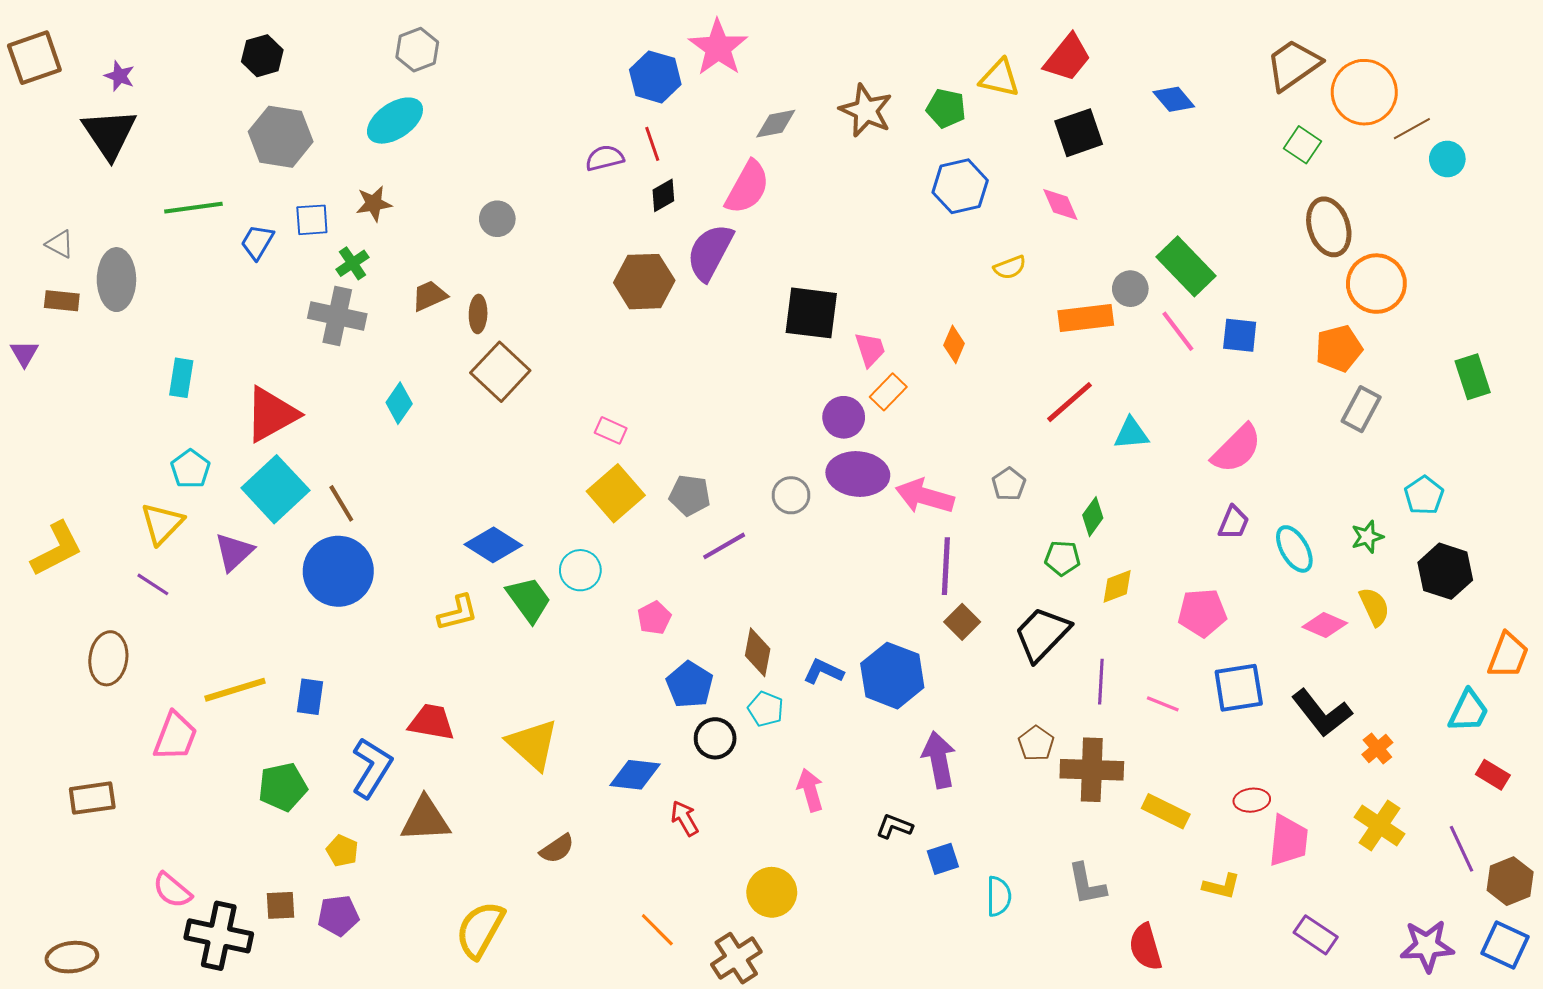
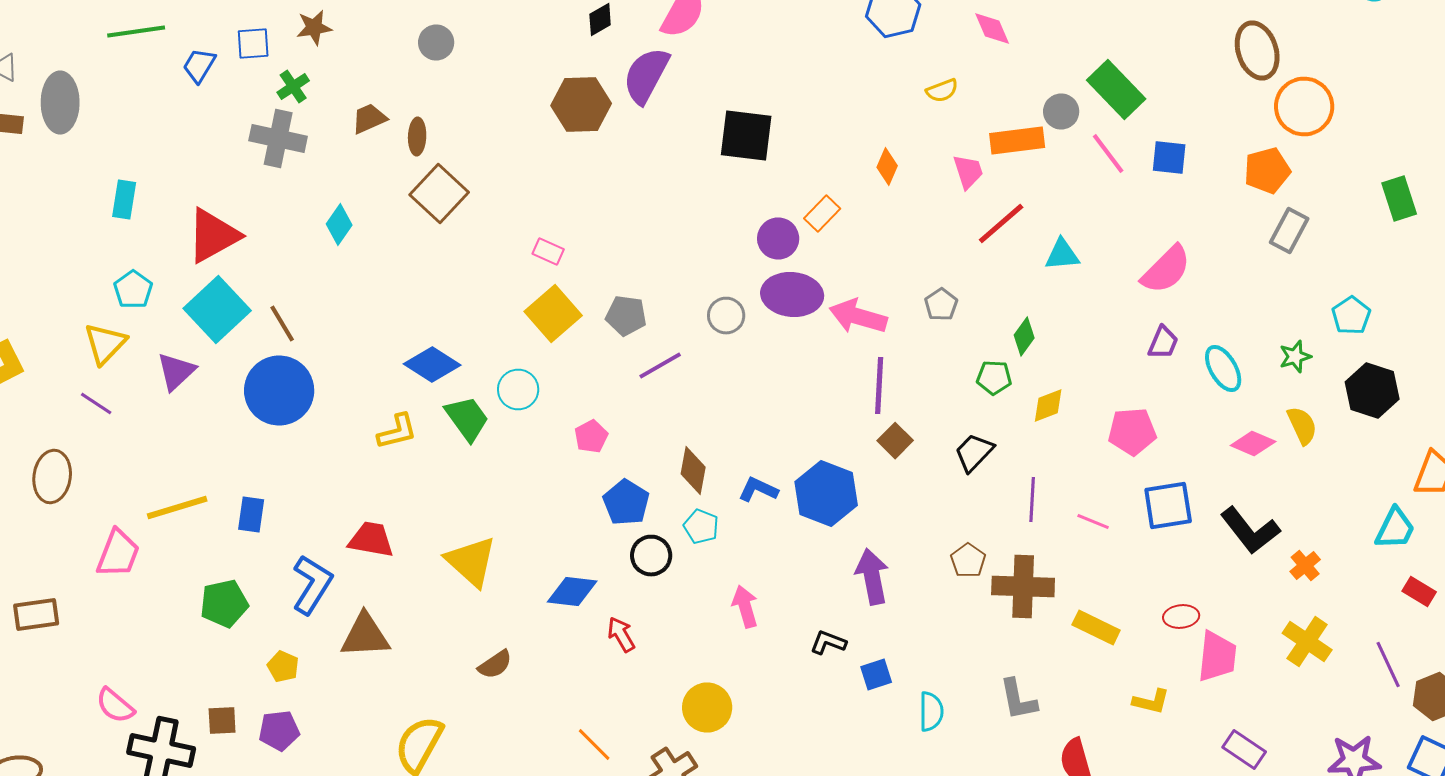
pink trapezoid: (870, 349) -> (968, 172), moved
black trapezoid: (1042, 634) -> (974, 452), size x0.7

